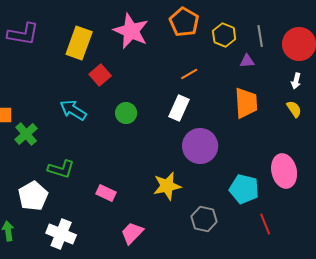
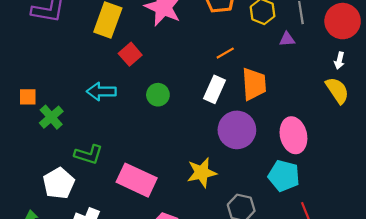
orange trapezoid: (246, 103) -> (254, 84), moved
yellow semicircle: (294, 109) -> (337, 90), size x1.5
cyan arrow: (73, 110) -> (101, 91), turned -32
pink ellipse: (284, 171) -> (293, 135), moved
pink rectangle: (106, 193) -> (137, 180), size x1.8

